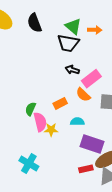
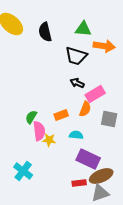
green triangle: (73, 26) -> (83, 29), moved, turned -42
orange arrow: (95, 30) -> (104, 46), size x1.5
orange semicircle: (83, 95) -> (85, 109), turned -119

